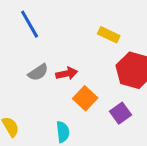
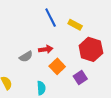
blue line: (30, 24) -> (51, 18), moved
gray semicircle: (38, 72) -> (26, 57), moved

